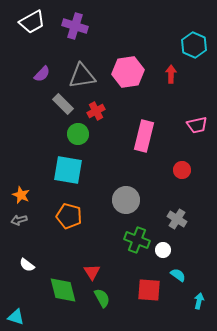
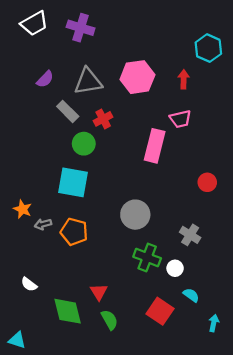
pink trapezoid: (197, 125) -> (180, 119), moved
red circle: (182, 170) -> (207, 182), moved
gray arrow: (19, 220) -> (43, 224), moved
red square: (149, 290) -> (160, 311), turned 30

